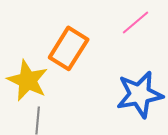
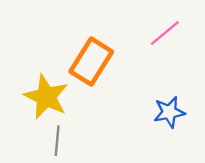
blue star: (140, 94) -> (169, 112), size x0.6

